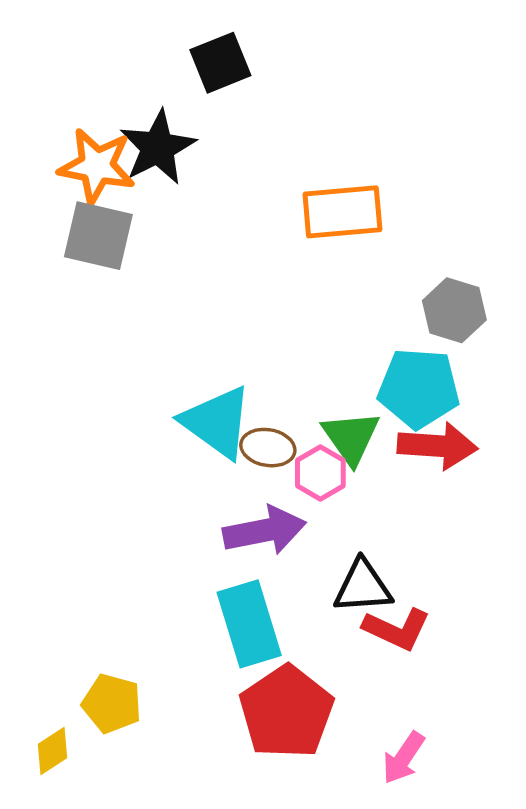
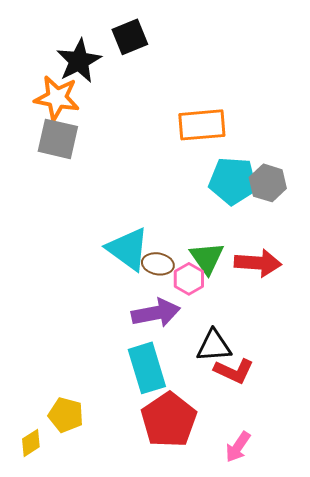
black star: (158, 147) -> (79, 61), moved
cyan pentagon: (419, 388) -> (233, 181), moved

